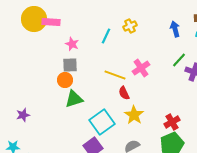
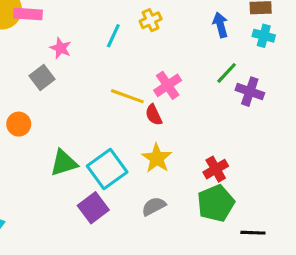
gray square: (70, 65) -> (42, 78), moved, turned -35
orange circle: (65, 80) -> (19, 124), moved
red semicircle: (124, 93) -> (154, 115), moved
green triangle: (74, 99) -> (64, 163), moved

